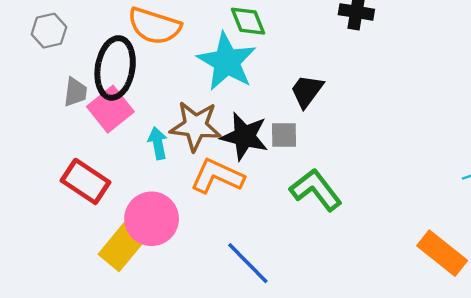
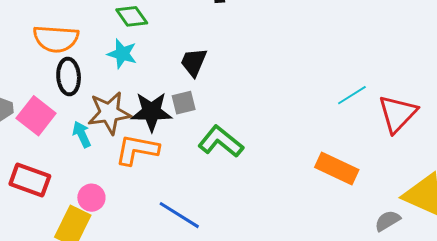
cyan star: (227, 62) -> (122, 54), size x0.6
black ellipse: (115, 68) -> (69, 77), moved, size x0.7
pink circle: (152, 219) -> (91, 198), size x0.6

